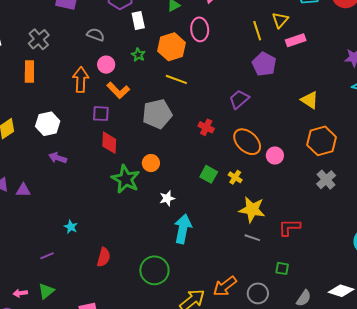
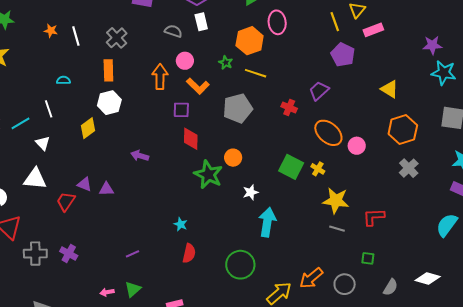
white rectangle: (138, 21) -> (201, 22), moved
green star: (138, 55) -> (226, 63), moved
white hexagon: (48, 124) -> (109, 103), moved
red cross: (206, 127) -> (289, 107), moved
green square: (209, 174) -> (291, 167), size x1.4
cyan star: (71, 227) -> (181, 224), moved

